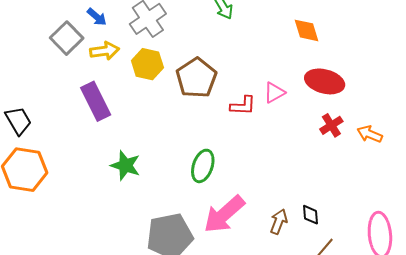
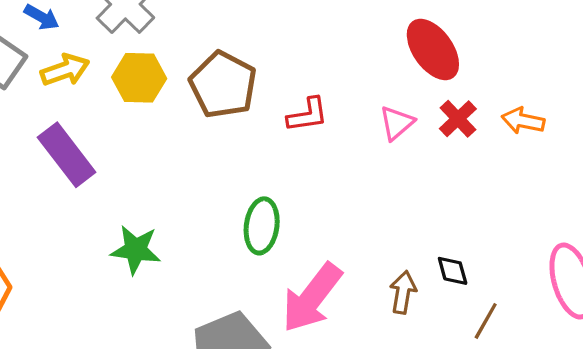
red ellipse: (325, 81) -> (433, 49), turned 51
pink triangle: (274, 93) -> (397, 123), moved

